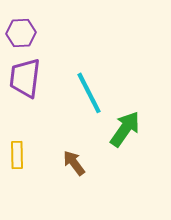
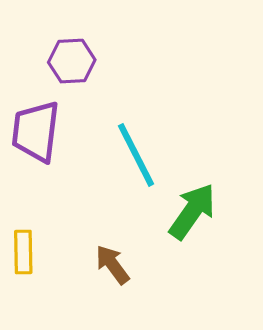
purple hexagon: (21, 33) -> (72, 61), moved

